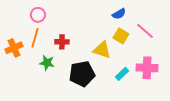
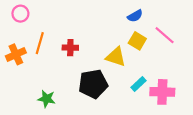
pink circle: (38, 15) -> (20, 14), moved
green star: (47, 63) -> (47, 99), moved
pink cross: (147, 68) -> (162, 92), moved

